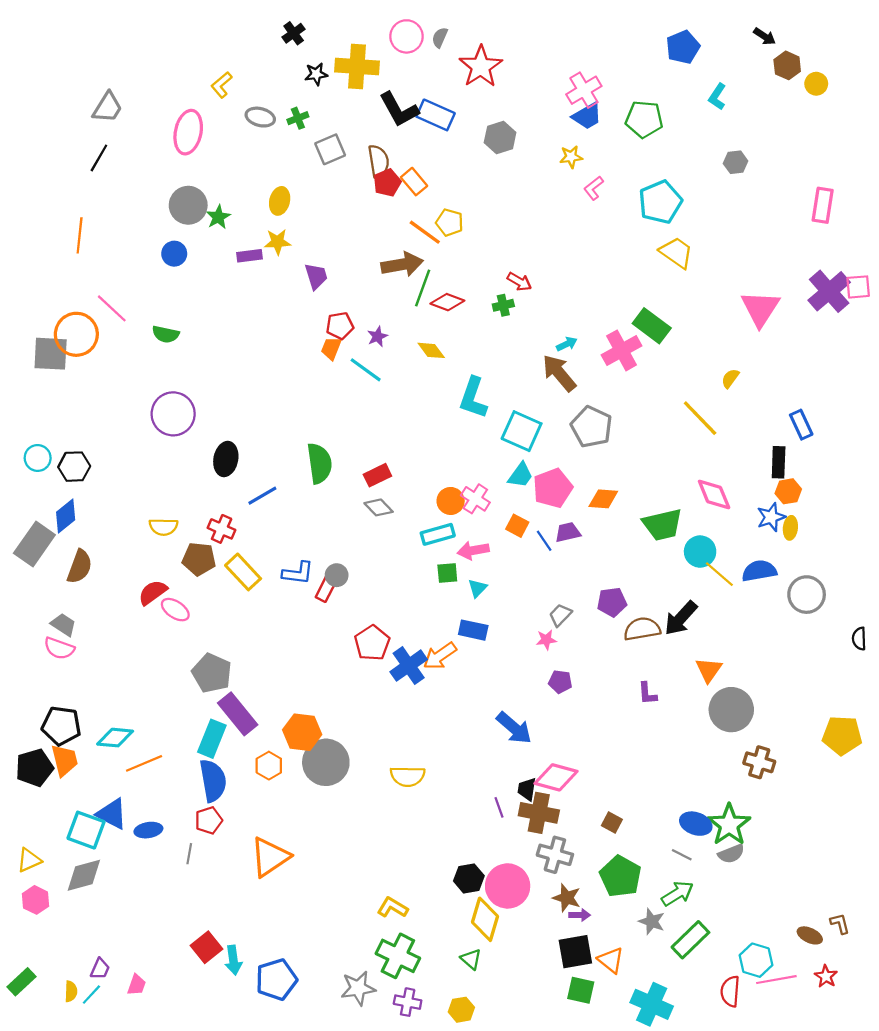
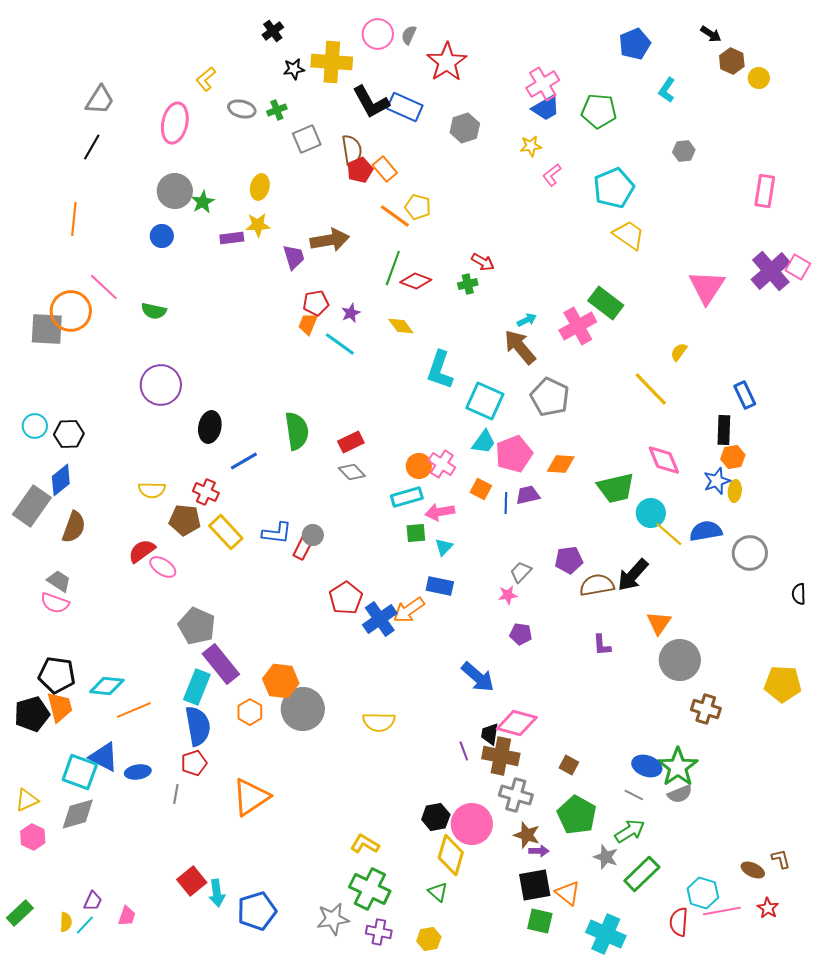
brown arrow: (402, 264) -> (330, 240), moved
pink square: (858, 287) -> (798, 267), turned 35
blue line: (544, 541) -> (506, 503), turned 35

